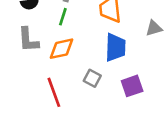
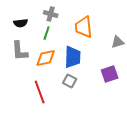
blue trapezoid: (115, 47) -> (73, 57), moved
purple square: (132, 86) -> (110, 74), moved

